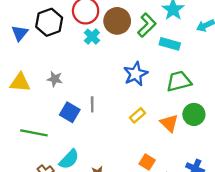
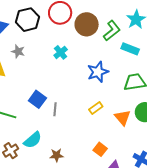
cyan cross: (92, 37) -> (61, 52), moved
gray star: (55, 79) -> (18, 51), moved
gray line: (92, 104) -> (55, 109), moved

